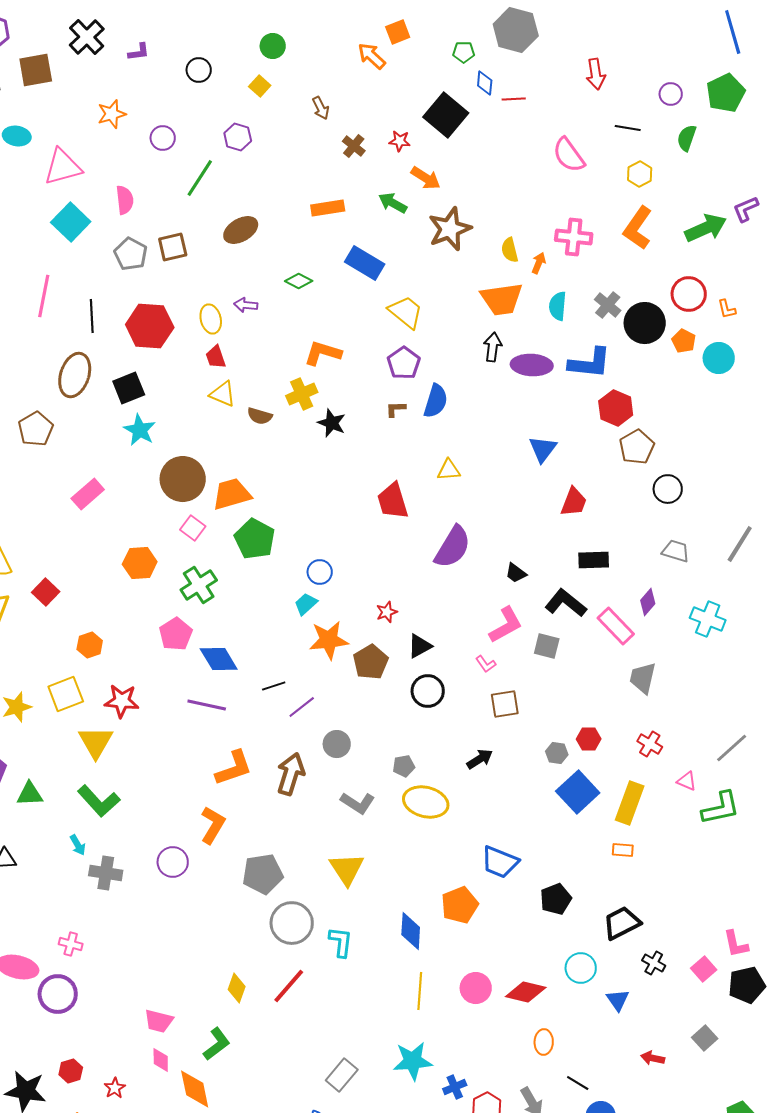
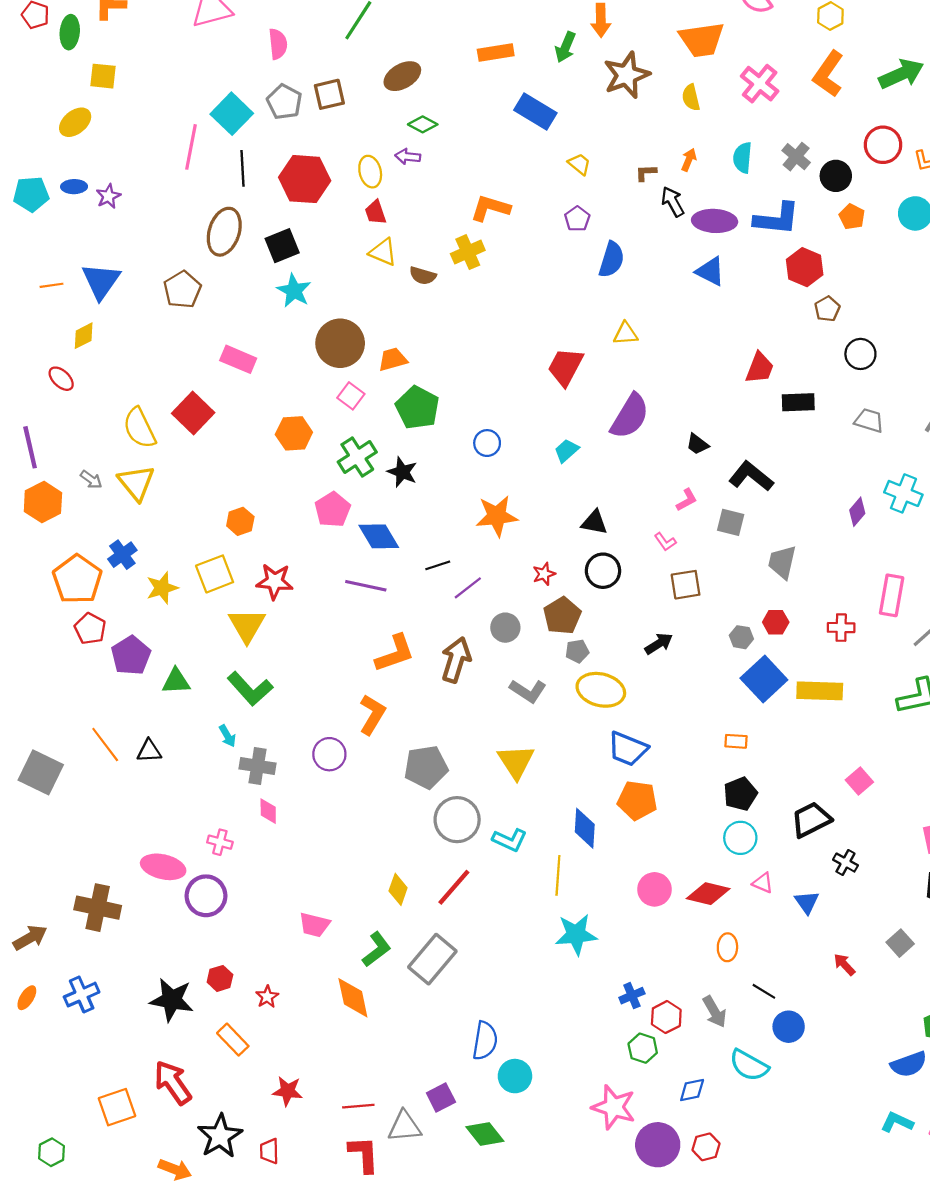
orange arrow: (426, 178) -> (601, 20), turned 56
green arrow: (393, 203) -> (565, 47), turned -96
cyan square: (71, 222) -> (232, 114), moved
pink cross: (574, 237) -> (760, 84), turned 33
orange arrow: (539, 263) -> (689, 160), moved
green diamond: (299, 281) -> (423, 124), moved
orange trapezoid: (502, 299) -> (702, 40), moved
yellow trapezoid: (406, 312) -> (579, 164), size x0.6
black circle: (645, 323) -> (836, 176), size x0.7
orange pentagon: (684, 341) -> (852, 217), moved
black arrow: (493, 347) -> (673, 202), turned -36
purple pentagon: (404, 363) -> (577, 219), size x0.7
brown L-shape: (396, 409) -> (646, 173), moved
black star: (332, 423) -> (402, 472), moved
brown pentagon: (637, 447) -> (827, 309), size x0.7
blue triangle: (543, 449) -> (710, 271), moved, turned -40
pink rectangle: (88, 494) -> (238, 359), turned 64
orange trapezoid: (232, 494) -> (393, 359), size x0.7
red trapezoid: (393, 501) -> (565, 367), turned 45
black rectangle: (594, 560) -> (798, 402), moved
red square: (46, 592) -> (193, 413), moved, size x1.4
purple diamond: (648, 602) -> (857, 512), moved
cyan trapezoid: (306, 604) -> (566, 451), moved
red star: (387, 612) -> (544, 574), moved
pink L-shape: (506, 625) -> (687, 500), size x0.6
pink rectangle: (616, 626) -> (892, 595), moved, turned 54
black triangle: (420, 646) -> (594, 522), turned 40
brown pentagon: (371, 662) -> (562, 616), moved
gray trapezoid: (643, 678) -> (782, 562), moved
red cross: (650, 744) -> (841, 628), turned -30
pink triangle: (687, 781) -> (763, 883), moved
yellow rectangle: (630, 803) -> (820, 691), turned 72
orange rectangle: (623, 850) -> (736, 741), moved
blue trapezoid: (500, 862) -> (628, 749), moved
orange pentagon: (460, 905) -> (637, 800), turned 30
cyan L-shape: (341, 942) -> (510, 840), turned 108
cyan circle: (581, 968) -> (740, 838), moved
pink square: (704, 969) -> (859, 781), moved
yellow line: (420, 991) -> (558, 875), moved
red arrow: (653, 1058) -> (844, 964), turned 35
pink diamond: (161, 1060) -> (268, 811), moved
cyan star: (413, 1061) -> (576, 934), moved
gray rectangle: (342, 1075) -> (432, 959), moved, size x1.4

